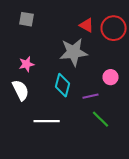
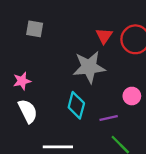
red triangle: (87, 25) -> (104, 36), turned 35
pink star: (27, 64) -> (22, 81), moved

